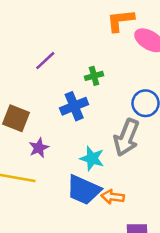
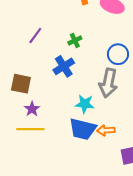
purple star: (39, 148) -> (32, 109), moved

